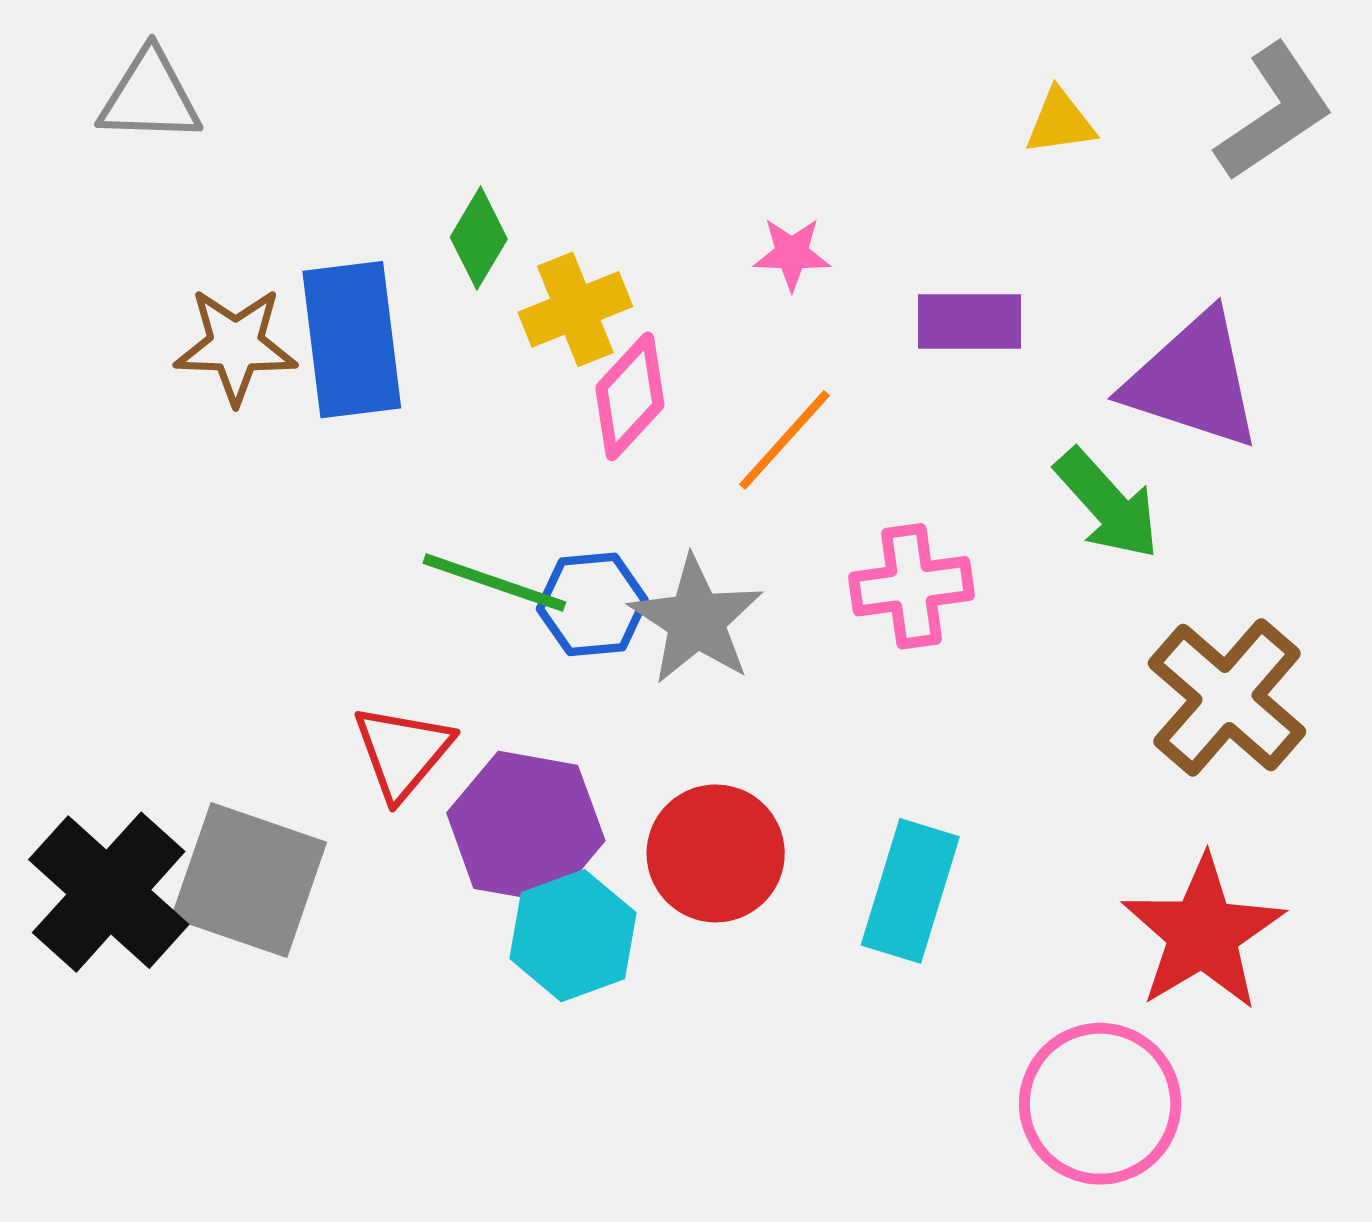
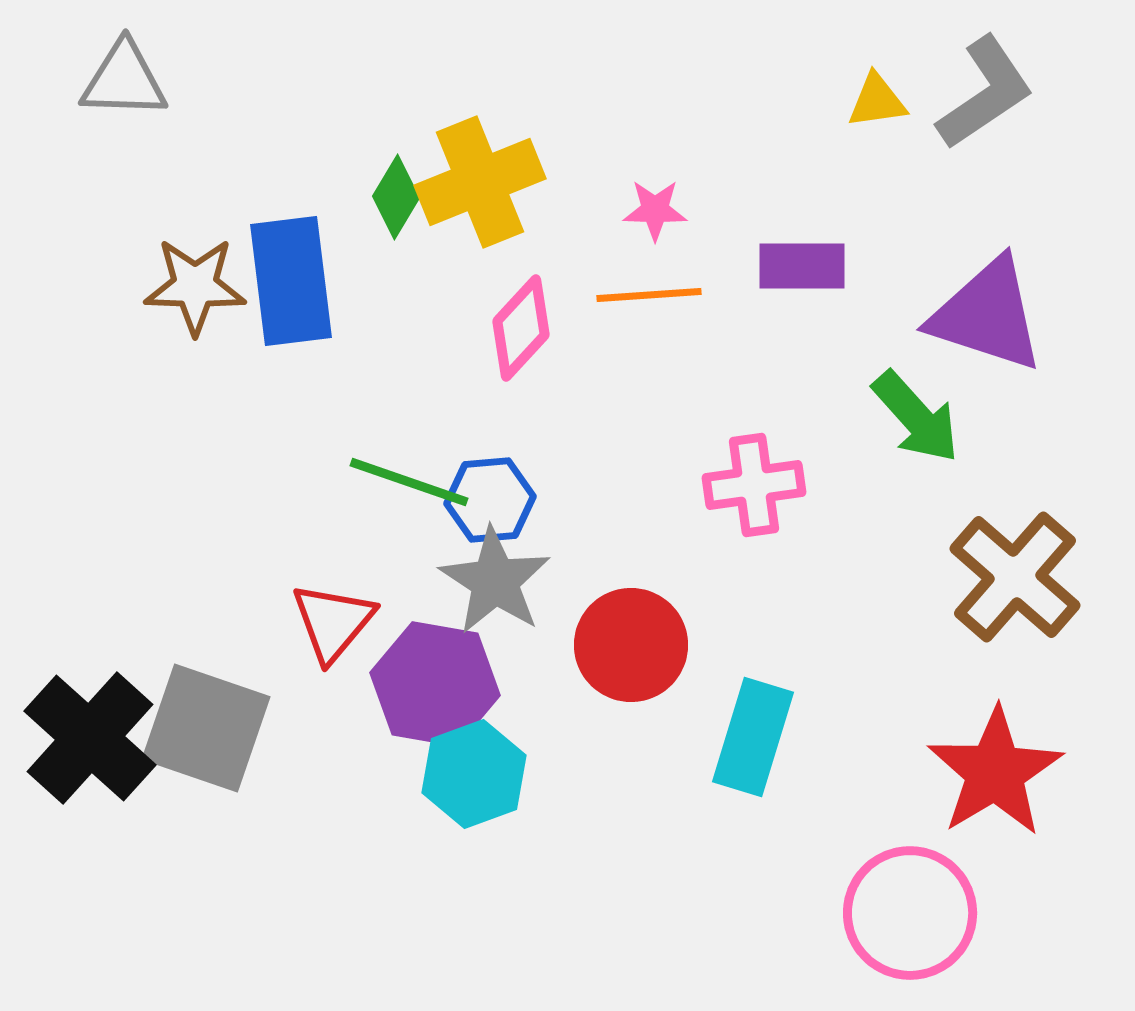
gray L-shape: (1274, 112) -> (985, 93), moved
yellow cross: (575, 309) -> (480, 182), moved, size x1.4
orange line: (785, 440) -> (649, 295), moved, turned 44
gray star: (696, 620) -> (495, 581), moved
red circle: (716, 853) -> (631, 645), moved

